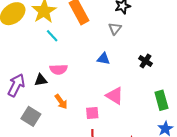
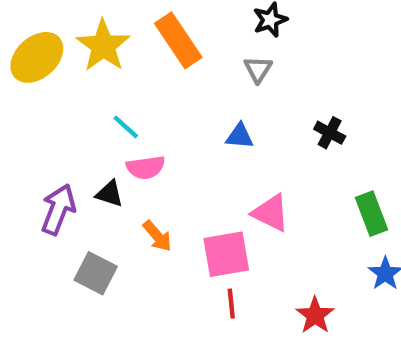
cyan line: (52, 36) -> (126, 127), moved
black triangle: (41, 80) -> (110, 194), turned 32
pink square: (92, 113) -> (226, 254), size x1.6

